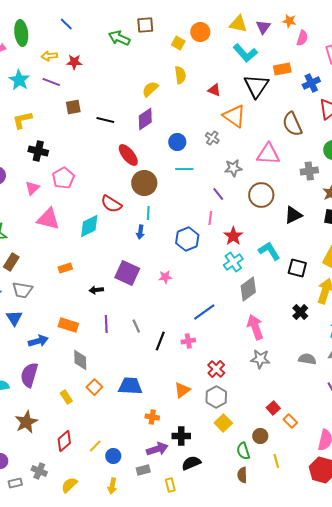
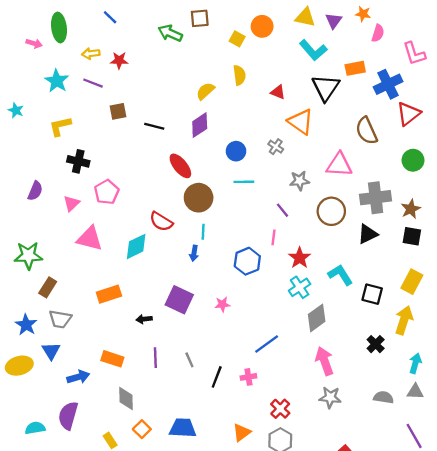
blue cross: (311, 83) -> (388, 84), size x1.4
gray cross: (309, 171) -> (376, 198), moved, size x1.5
orange rectangle: (65, 268) -> (109, 294), size x1.5

